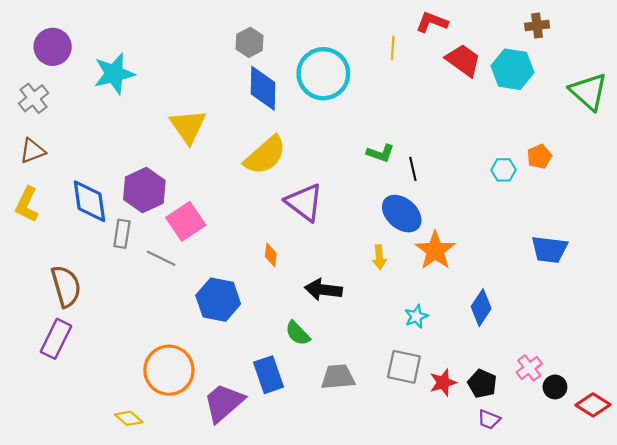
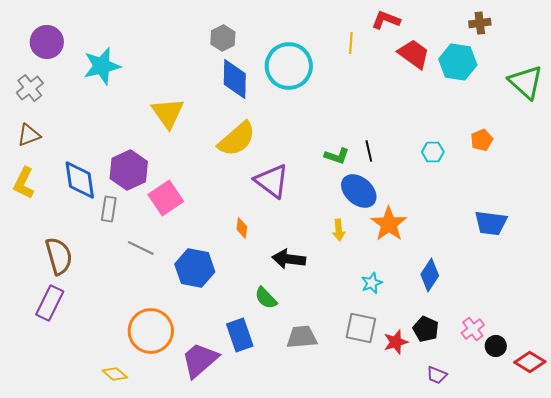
green L-shape: (380, 153) -> (337, 156), moved
cyan hexagon: (504, 170) -> (433, 152), moved
gray line: (161, 258) -> (141, 248), moved
black pentagon: (482, 384) -> (426, 329), moved

